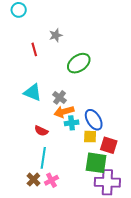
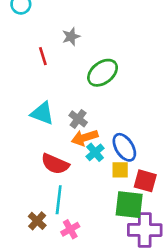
cyan cross: (72, 123) -> (95, 152), turned -32
red semicircle: (41, 131) -> (55, 164), size x1.5
brown cross: (33, 180) -> (37, 221), moved

